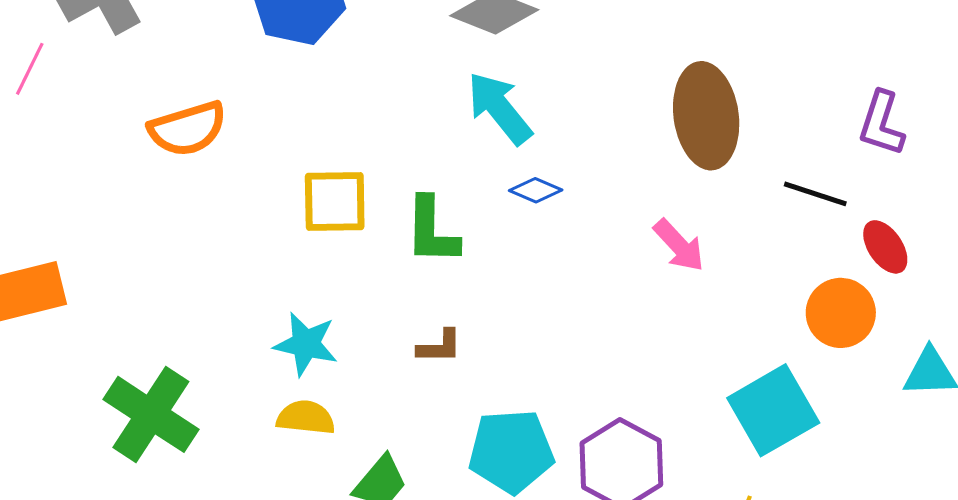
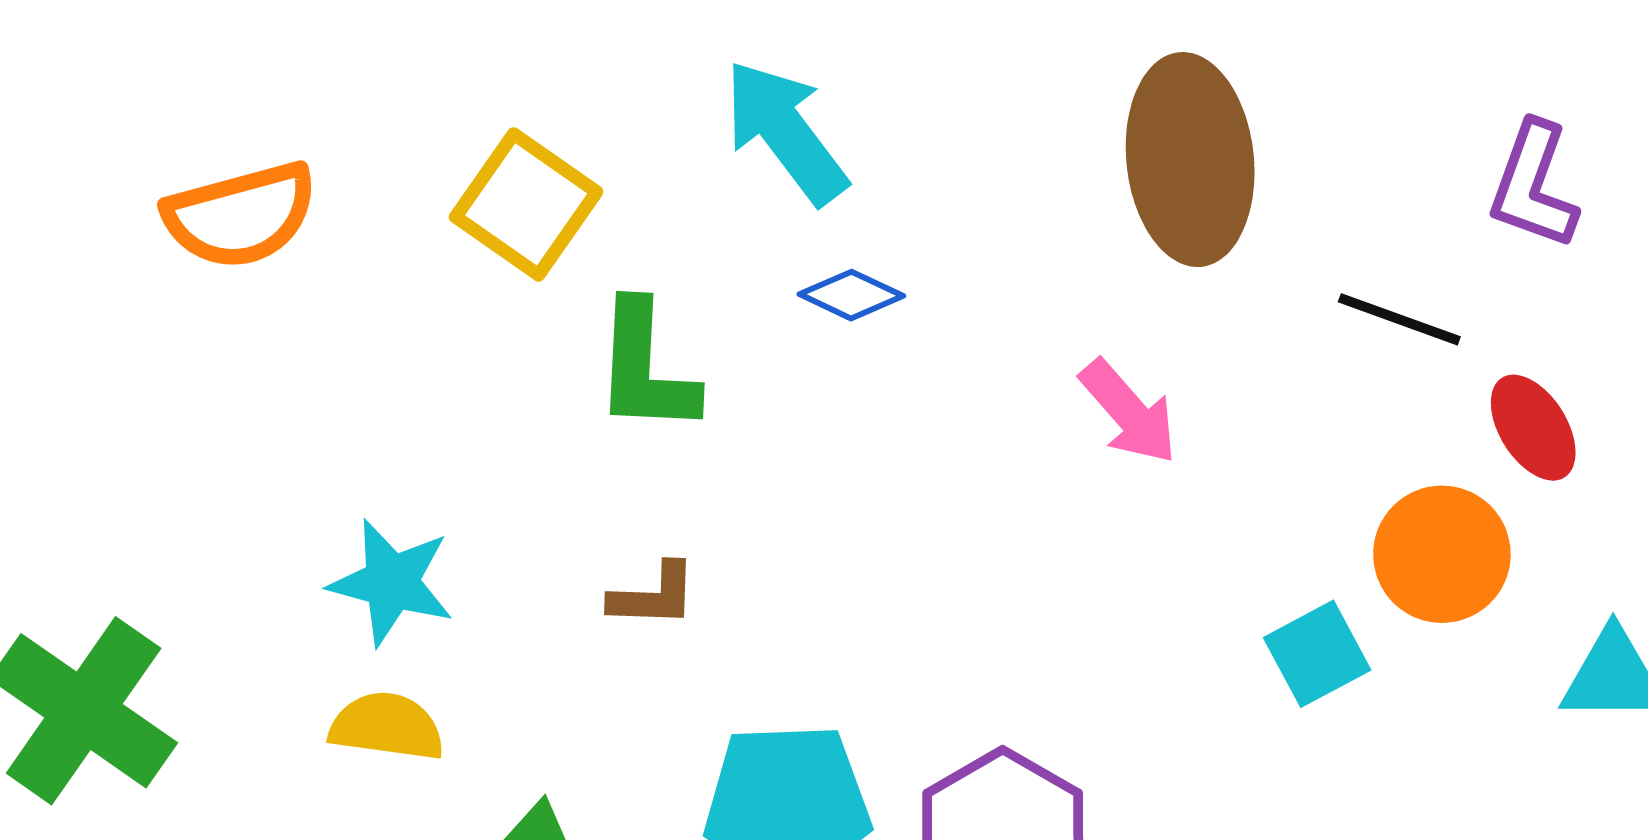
orange semicircle: (188, 129) -> (241, 215), moved
yellow square: (335, 201) -> (526, 204), moved, turned 34
cyan square: (773, 410) -> (1317, 654), moved, size x0.6

